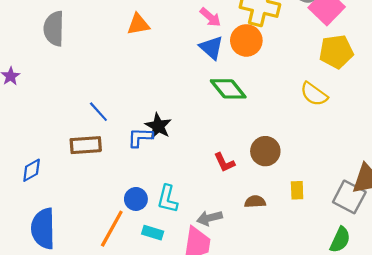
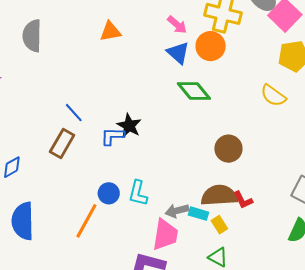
brown rectangle: (86, 145) -> (62, 144), turned -56
red L-shape: (224, 162) -> (243, 200), moved
yellow rectangle: (297, 190) -> (219, 225), moved, turned -30
brown semicircle: (255, 202) -> (219, 195), size x1.8
cyan rectangle: (153, 233) -> (199, 214), moved

